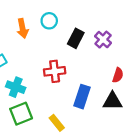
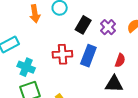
blue rectangle: (82, 97) -> (88, 56), moved

